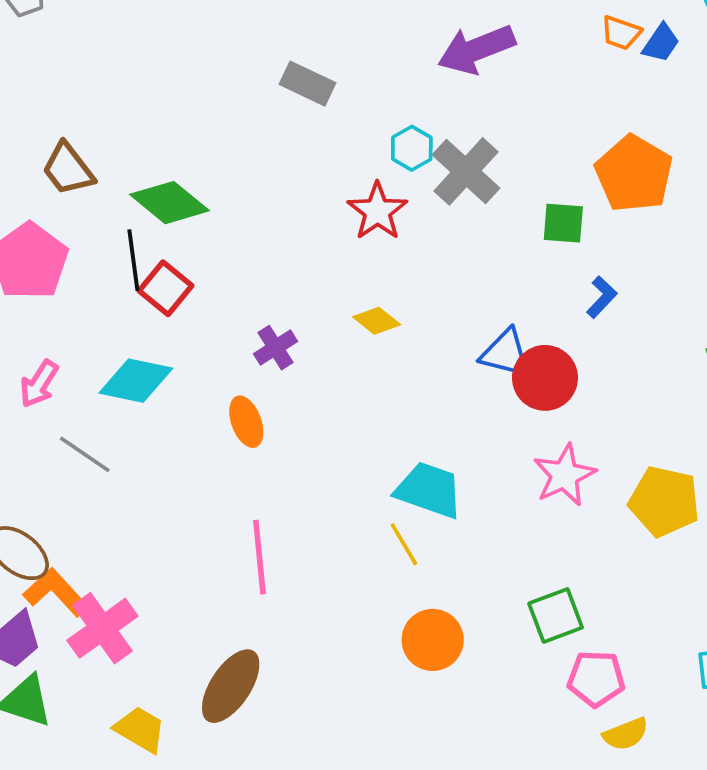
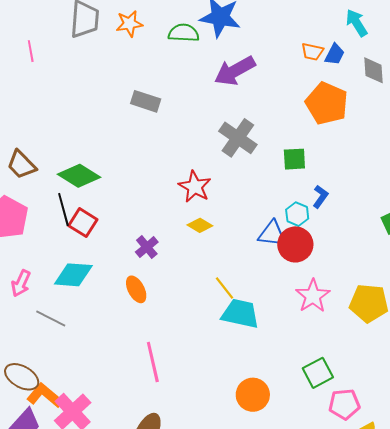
cyan hexagon: (412, 148) -> (297, 214), moved
orange pentagon: (634, 174) -> (327, 103), moved
red star: (377, 211) -> (195, 187), moved
yellow line: (404, 544) -> (225, 288), moved

